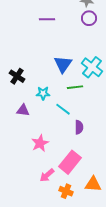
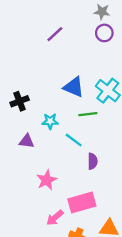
purple line: (47, 19) -> (55, 34), turned -42
blue triangle: (63, 64) -> (74, 87), turned -42
black cross: (17, 76) -> (20, 101), turned 35
pink rectangle: (70, 162) -> (82, 202), turned 35

